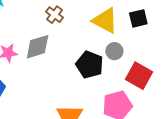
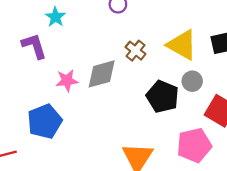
brown cross: (54, 15) -> (136, 51), moved

